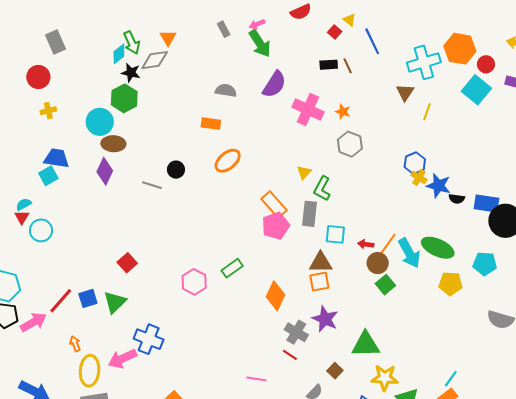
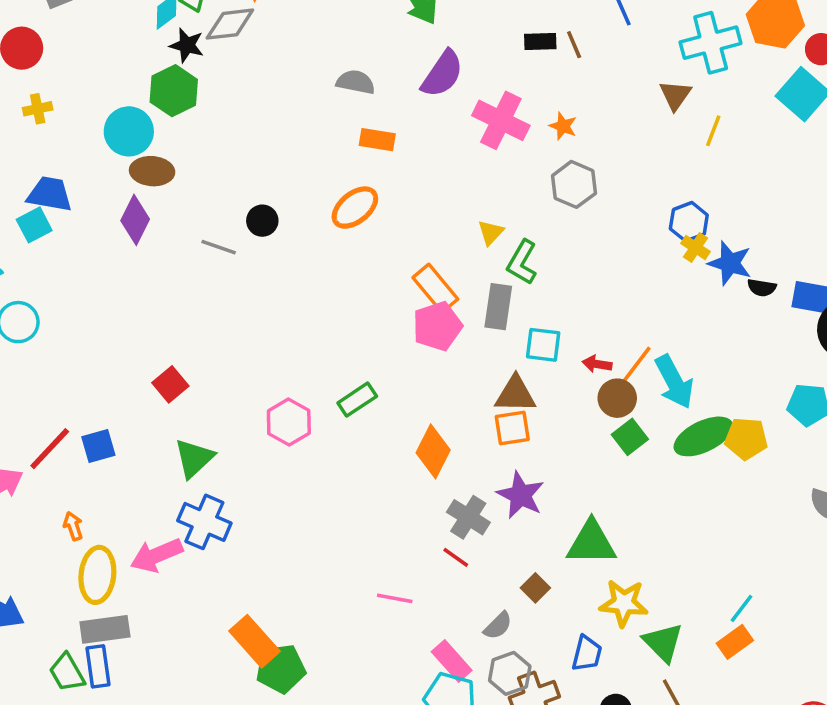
orange rectangle: (211, 124) -> (377, 140), moved
green ellipse: (438, 248) -> (703, 436), moved, turned -52
green triangle: (115, 302) -> (194, 458), moved

